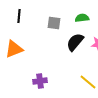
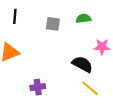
black semicircle: (75, 42) -> (82, 64), moved, turned 78

